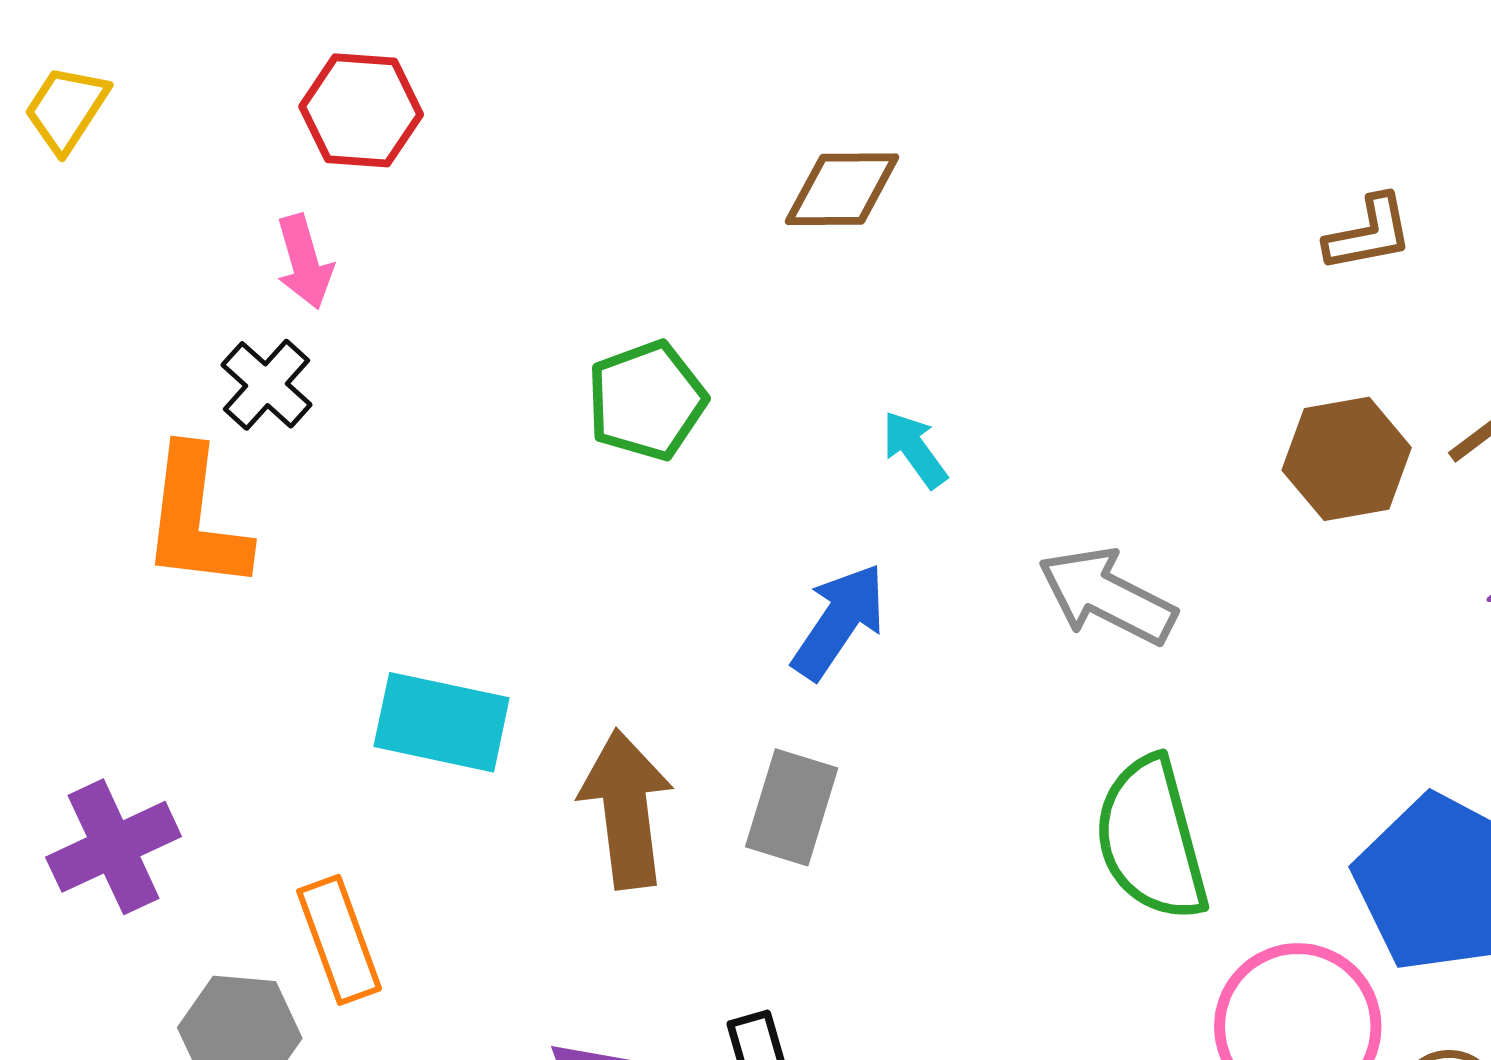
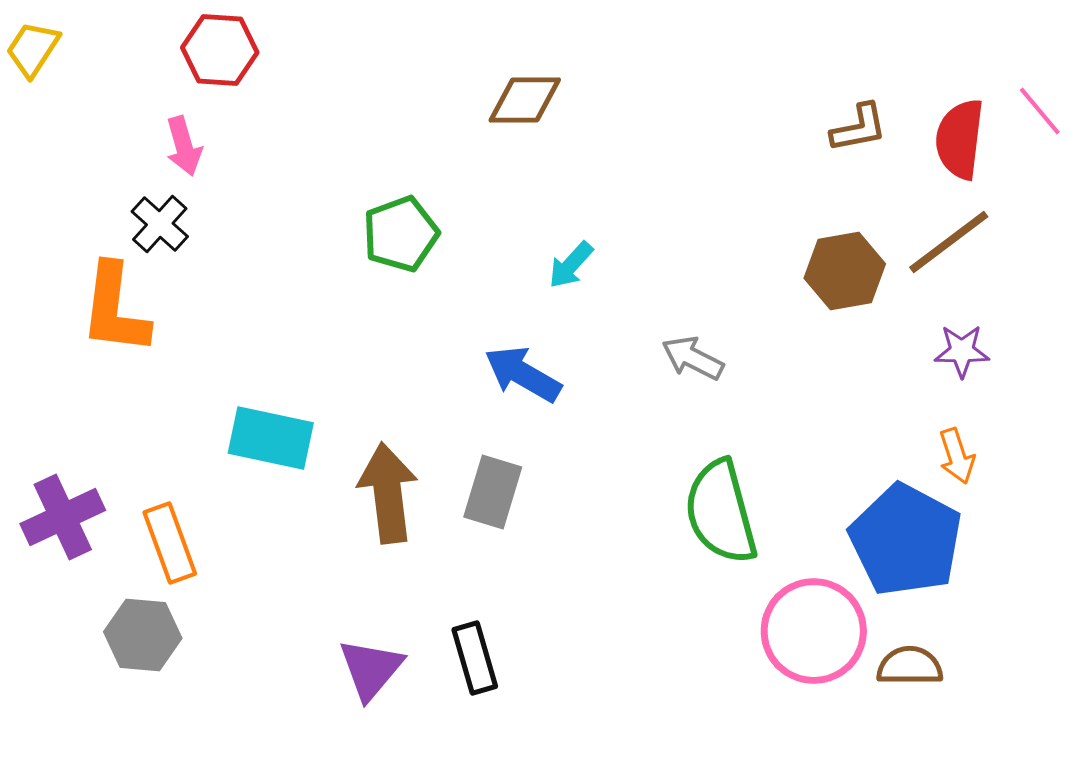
cyan arrow: (915, 449) -> (571, 265), turned -102
gray arrow: (1107, 596) -> (693, 358), size x0.7
blue arrow: (839, 621) -> (523, 374), turned -94
orange rectangle: (339, 940) -> (170, 543), moved

